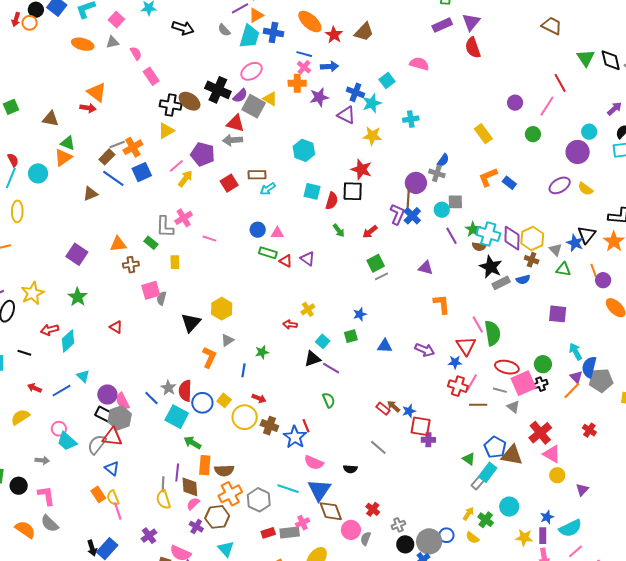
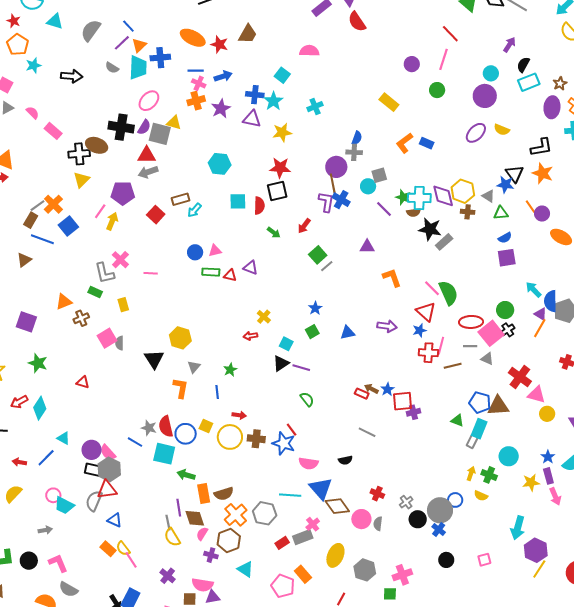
blue semicircle: (523, 280) -> (505, 238), moved

